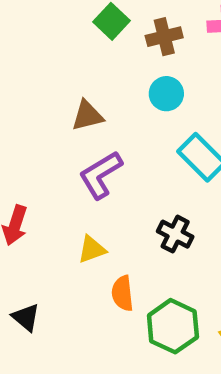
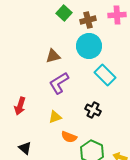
cyan circle: (166, 94) -> (89, 46), size x1.6
orange semicircle: (122, 293) -> (69, 137), turned -63

